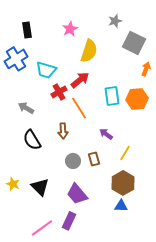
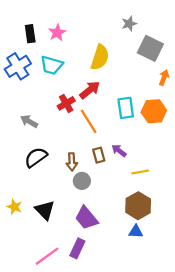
pink star: (70, 29) -> (57, 33), moved
cyan trapezoid: (46, 70) -> (52, 65), moved
brown arrow: (63, 131) -> (72, 162), moved
black semicircle: (32, 140) -> (36, 157), turned 85
yellow line: (125, 153) -> (140, 172), turned 49
brown rectangle: (94, 159) -> (99, 155), moved

